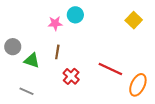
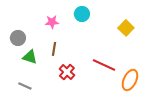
cyan circle: (75, 15) -> (82, 14), moved
yellow square: (134, 20) -> (126, 28), moved
gray circle: (13, 47) -> (18, 38), moved

